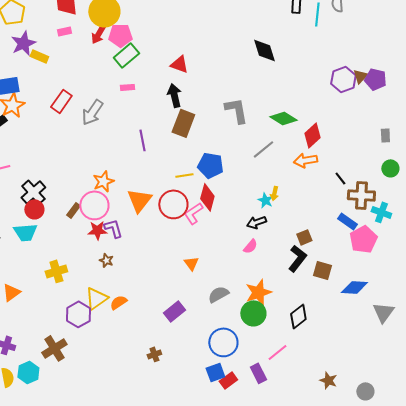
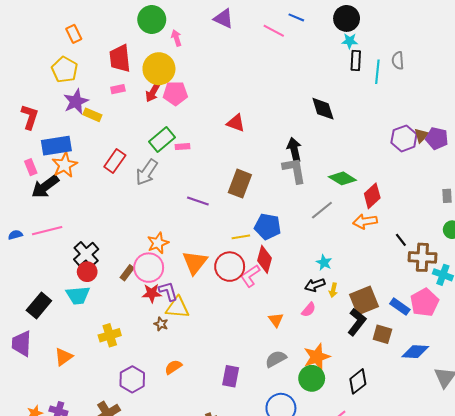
green rectangle: (126, 55) -> (162, 139), moved
black arrow: (174, 95) -> (294, 150), moved
purple line: (142, 140) -> (198, 201), turned -60
yellow arrow: (274, 193) -> (333, 290), moved
blue rectangle: (347, 221) -> (400, 307), moved
brown square: (304, 237) -> (364, 300), size x1.8
orange triangle: (191, 263) -> (276, 320), moved
yellow triangle: (96, 298) -> (177, 308), moved, turned 40
purple rectangle: (174, 311) -> (231, 376), turned -40

